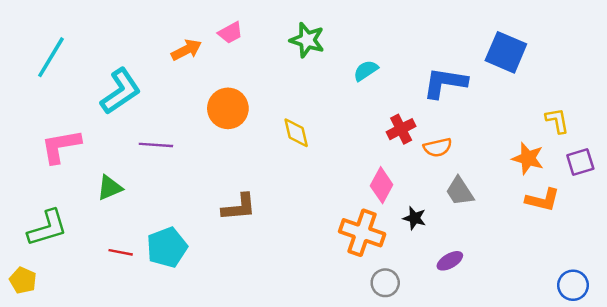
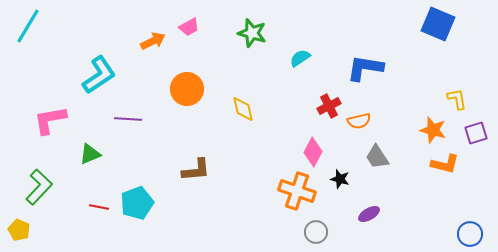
blue square: (506, 52) -> (438, 24), moved
cyan line: (51, 57) -> (28, 26), moved
green L-shape: (47, 228) -> (39, 187), turned -30

